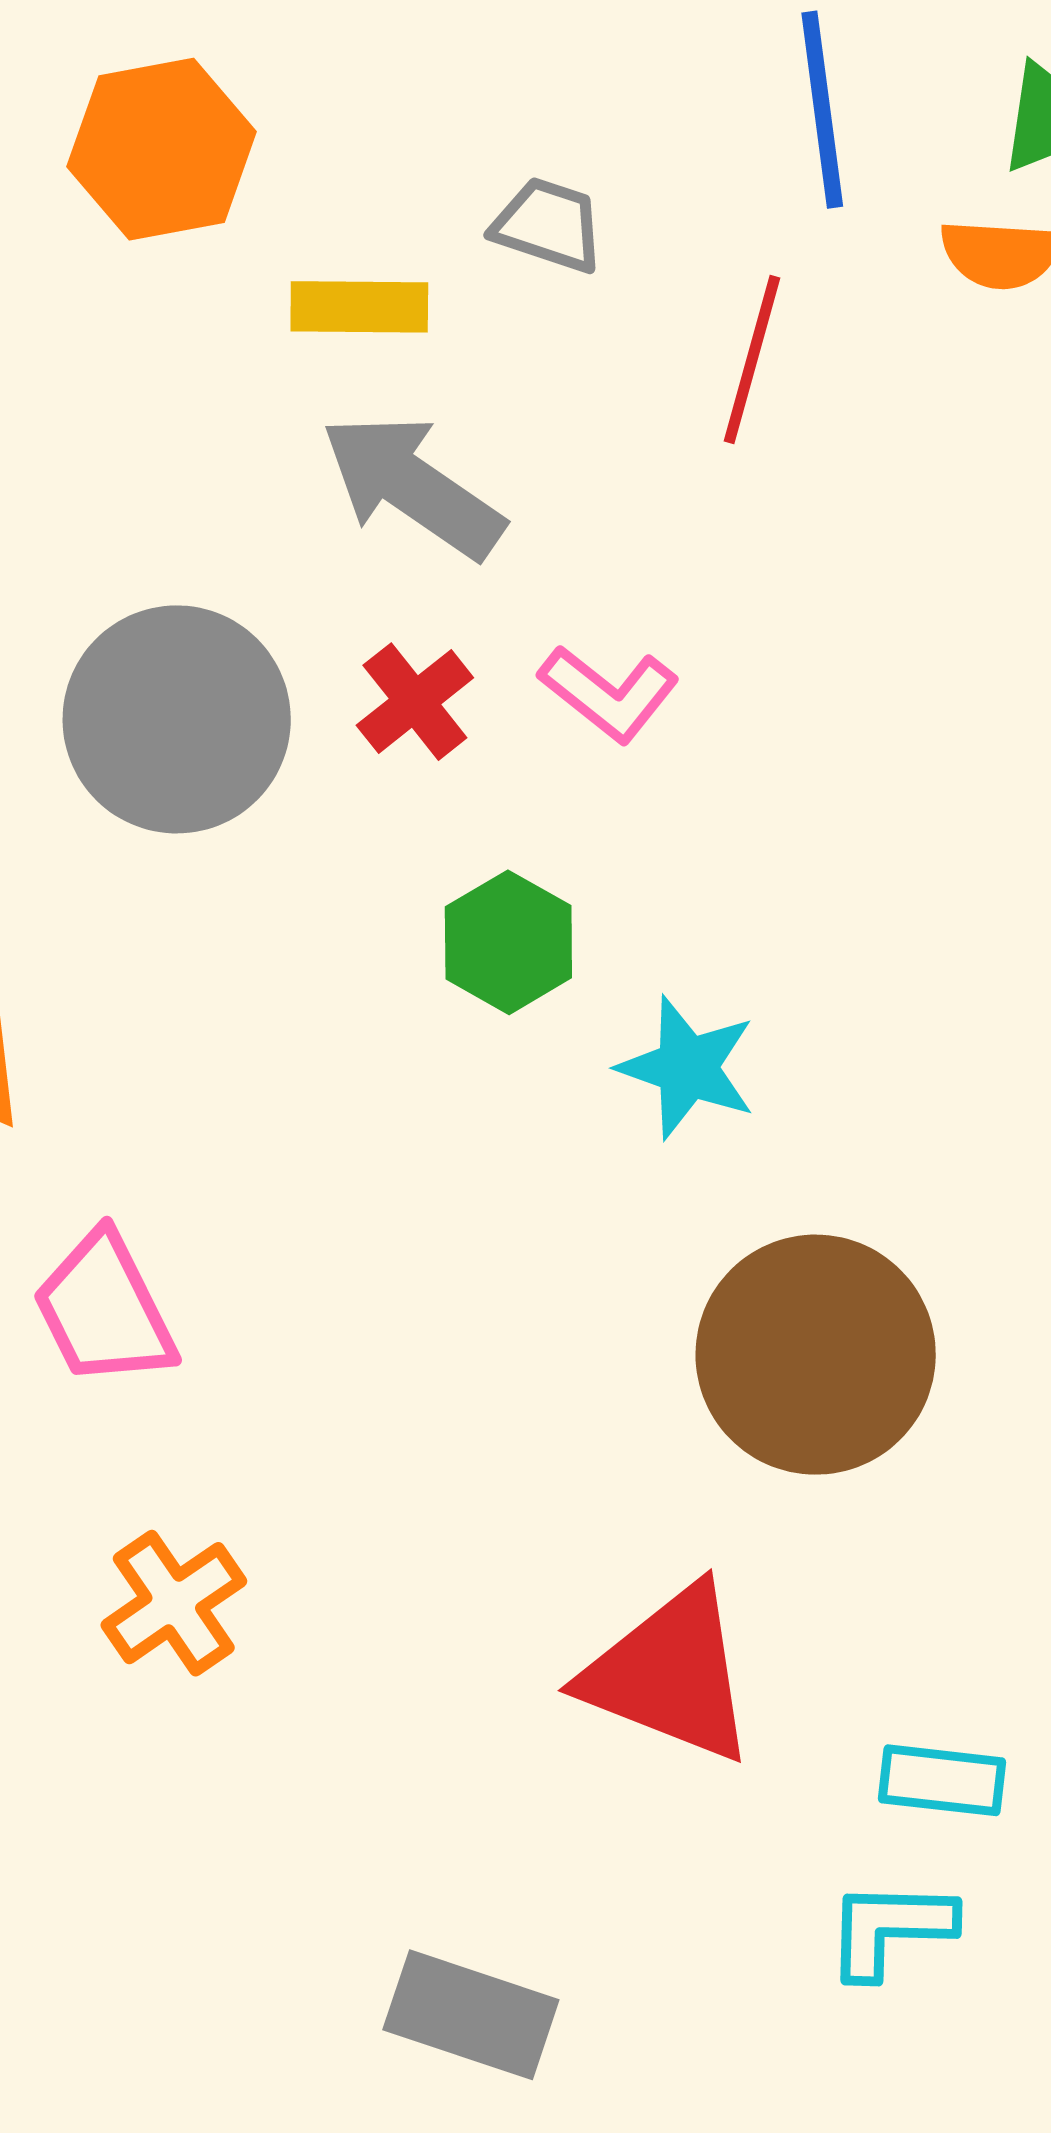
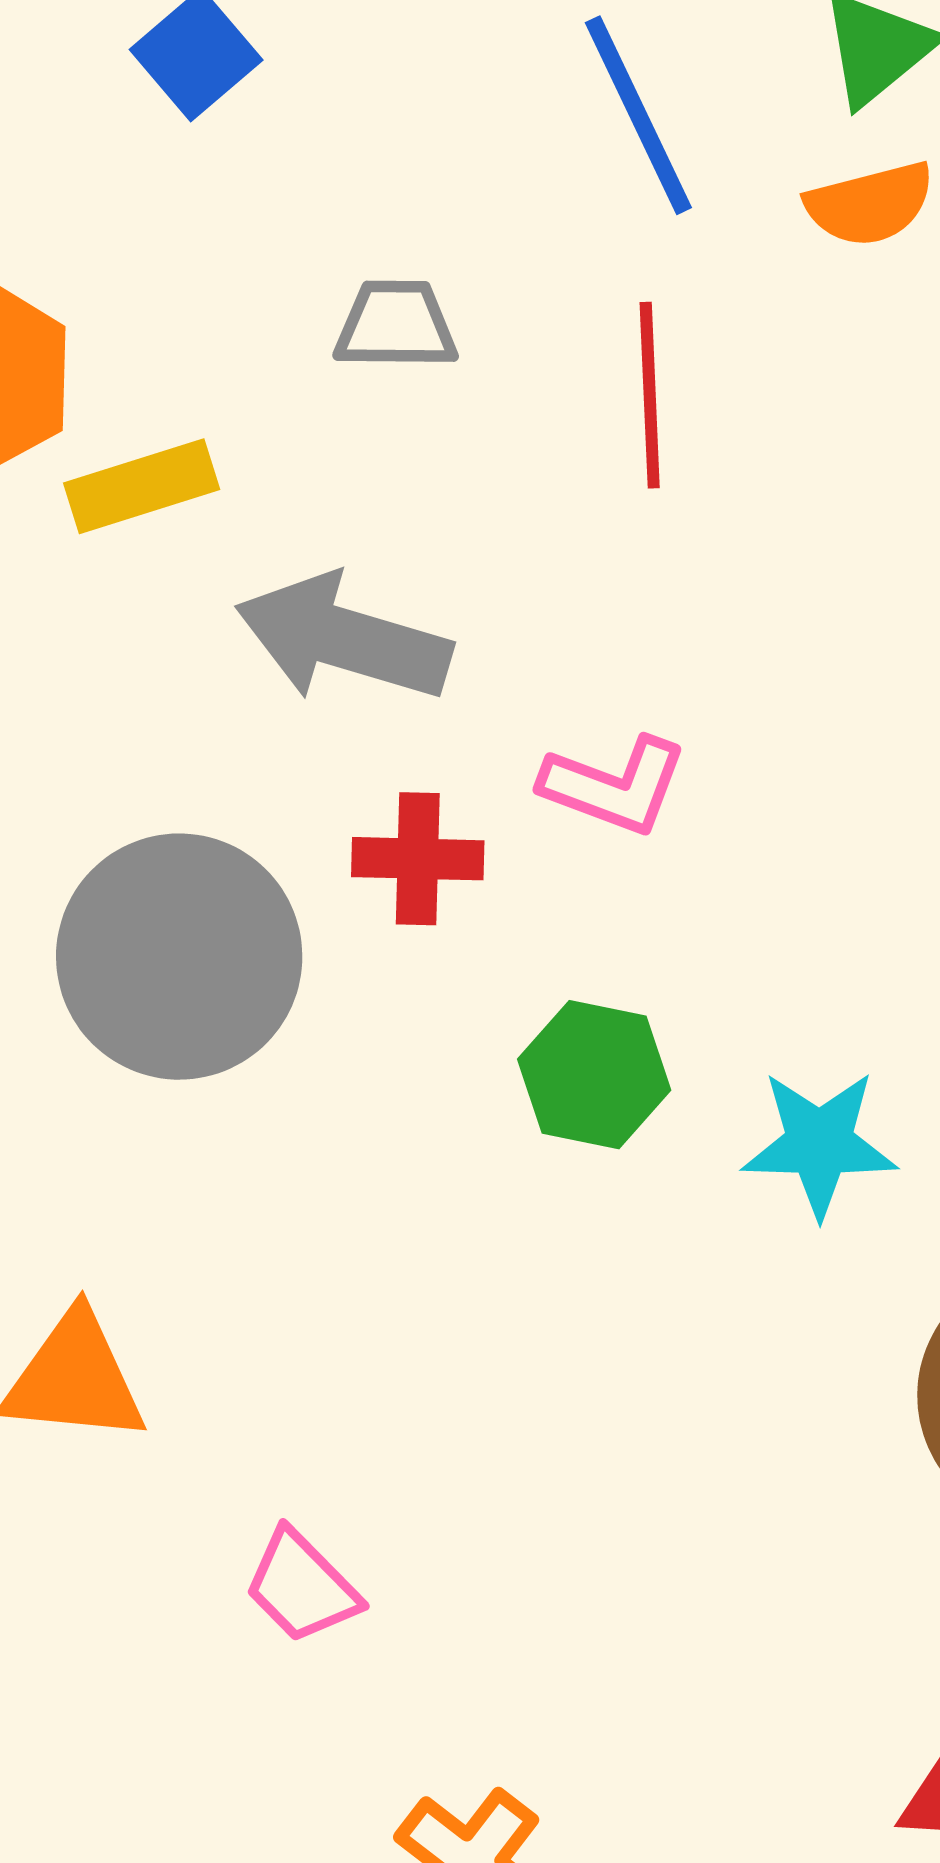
yellow rectangle: (359, 307) -> (142, 486), moved
red cross: (415, 702) -> (418, 859), turned -32
pink trapezoid: (104, 1310) -> (302, 1587), size x0.7

